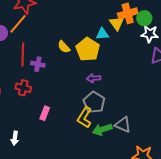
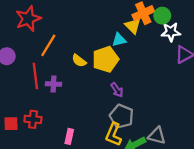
orange line: (18, 24) -> (48, 45), moved
yellow pentagon: (88, 49) -> (106, 59), turned 30
purple arrow: (94, 78) -> (117, 90), turned -112
red cross: (23, 88) -> (33, 119), moved

